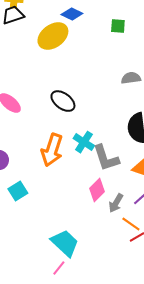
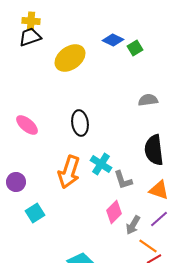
blue diamond: (72, 14) -> (113, 40), moved
green square: (118, 26) -> (135, 48), turned -35
black ellipse: (63, 101) -> (80, 123), turned 45
gray L-shape: (106, 158) -> (123, 180), size x0.7

